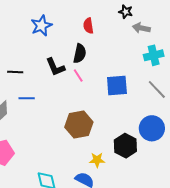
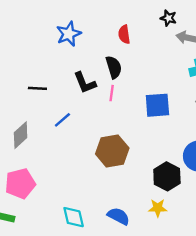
black semicircle: (80, 54) -> (114, 67), turned -30
pink line: (78, 75) -> (112, 93), turned 40
blue line: (27, 98) -> (62, 120), moved, turned -42
yellow star: (97, 160) -> (158, 208), moved

